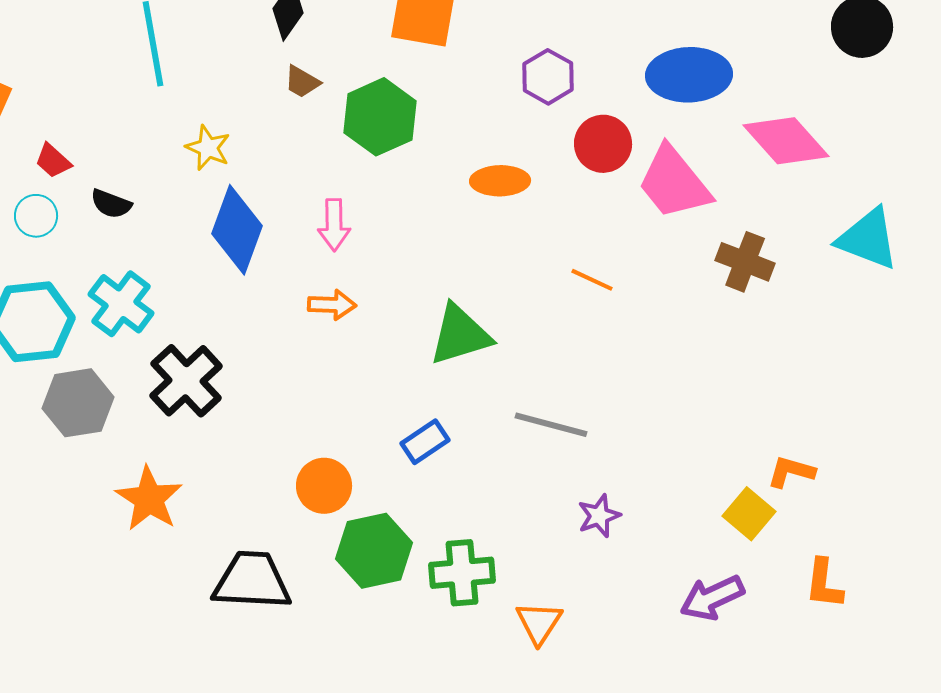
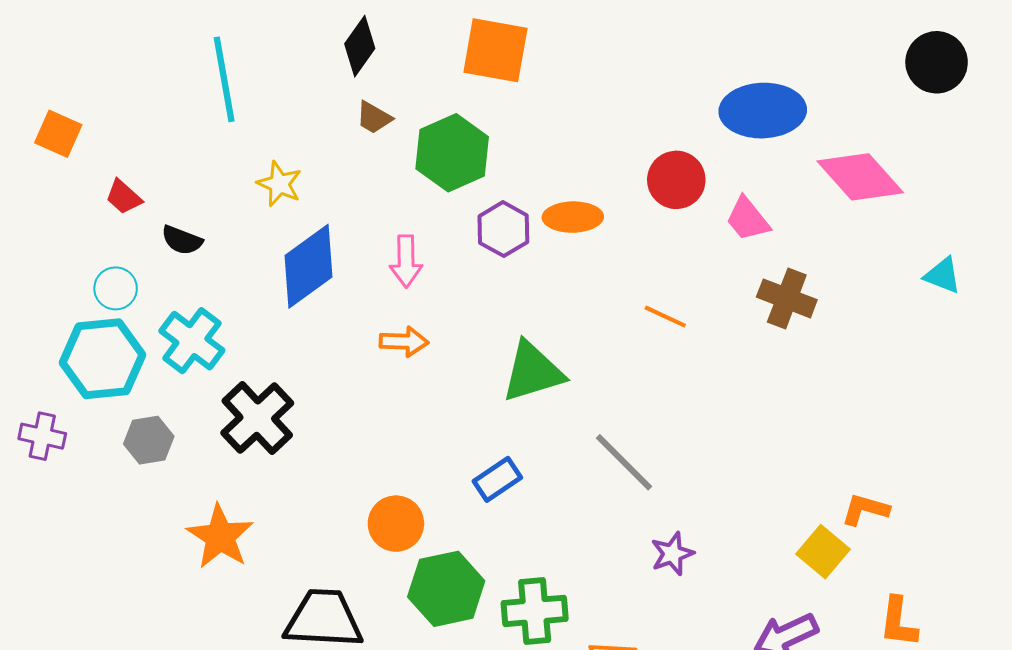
purple hexagon: (548, 77) -> (503, 229), moved
pink trapezoid: (674, 183) -> (748, 219), size x0.6
cyan circle: (36, 216) -> (116, 288), moved
blue diamond: (237, 230) -> (309, 266), turned 34
cyan triangle: (868, 239) -> (943, 275), size x0.6
brown cross: (745, 262) -> (787, 298), moved
gray hexagon: (78, 403) -> (149, 440), size x0.7
gray line: (551, 425) -> (624, 462), turned 30

